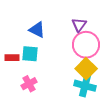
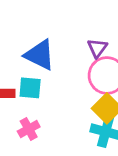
blue triangle: (37, 30) -> (40, 55), size x1.4

